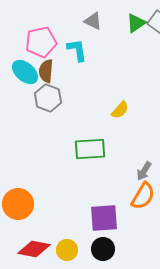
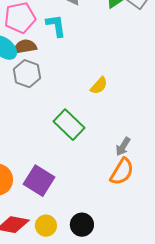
brown semicircle: (46, 71) -> (25, 47), turned 75
green rectangle: (90, 149) -> (69, 125), turned 48
purple square: (104, 218) -> (39, 181), moved, turned 36

